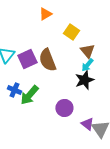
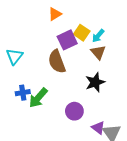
purple square: (27, 59) -> (67, 40), moved
cyan arrow: (87, 65) -> (98, 36), moved
blue cross: (14, 90) -> (23, 93), turned -32

